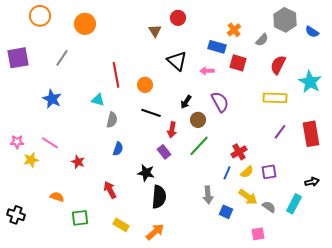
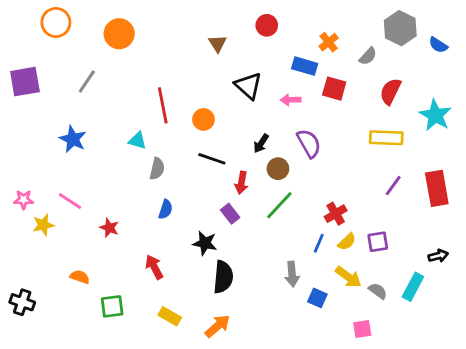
red circle: (178, 18) -> (267, 25), moved

